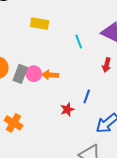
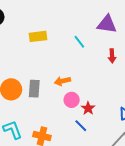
pink circle: (34, 74) -> (72, 100), moved
blue line: (87, 97) -> (81, 126), moved, turned -48

